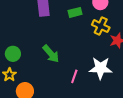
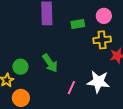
yellow cross: (101, 26) -> (102, 40), turned -36
green circle: (13, 54) -> (20, 67), moved

